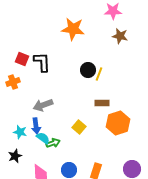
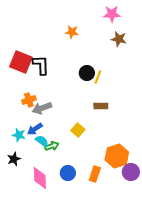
orange star: (73, 29) -> (72, 32), size x0.6
red square: (22, 59) -> (21, 62), size x1.6
orange cross: (13, 82) -> (29, 100), moved
orange hexagon: (118, 123) -> (117, 156), moved
blue arrow: (36, 126) -> (35, 129), turned 63

